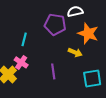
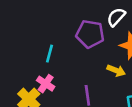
white semicircle: (75, 11) -> (116, 17), turned -35

